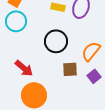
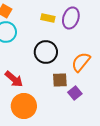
purple square: (94, 76) -> (75, 93), moved

